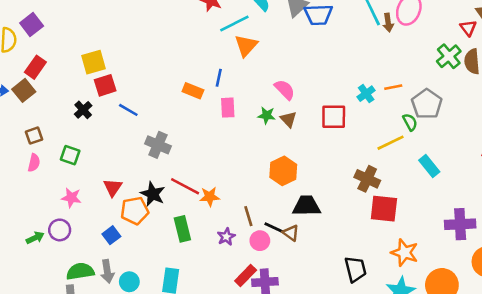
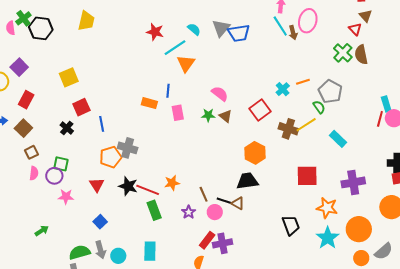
yellow square: (94, 62) -> (69, 77), moved
brown square: (24, 90) -> (23, 128), moved
blue line: (128, 110) -> (102, 124), turned 56
red square: (334, 117) -> (260, 110), turned -30
orange hexagon: (283, 171) -> (255, 153), moved
brown cross: (367, 179) -> (288, 129), moved
red line: (185, 186) -> (148, 190), moved
orange pentagon: (135, 211) -> (111, 157), moved
purple cross: (460, 224) -> (353, 182), moved
purple circle: (60, 230) -> (54, 176), moved

